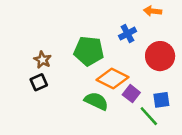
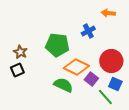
red circle: (160, 56) -> (111, 61), moved
blue square: (161, 100) -> (115, 84), turned 32

